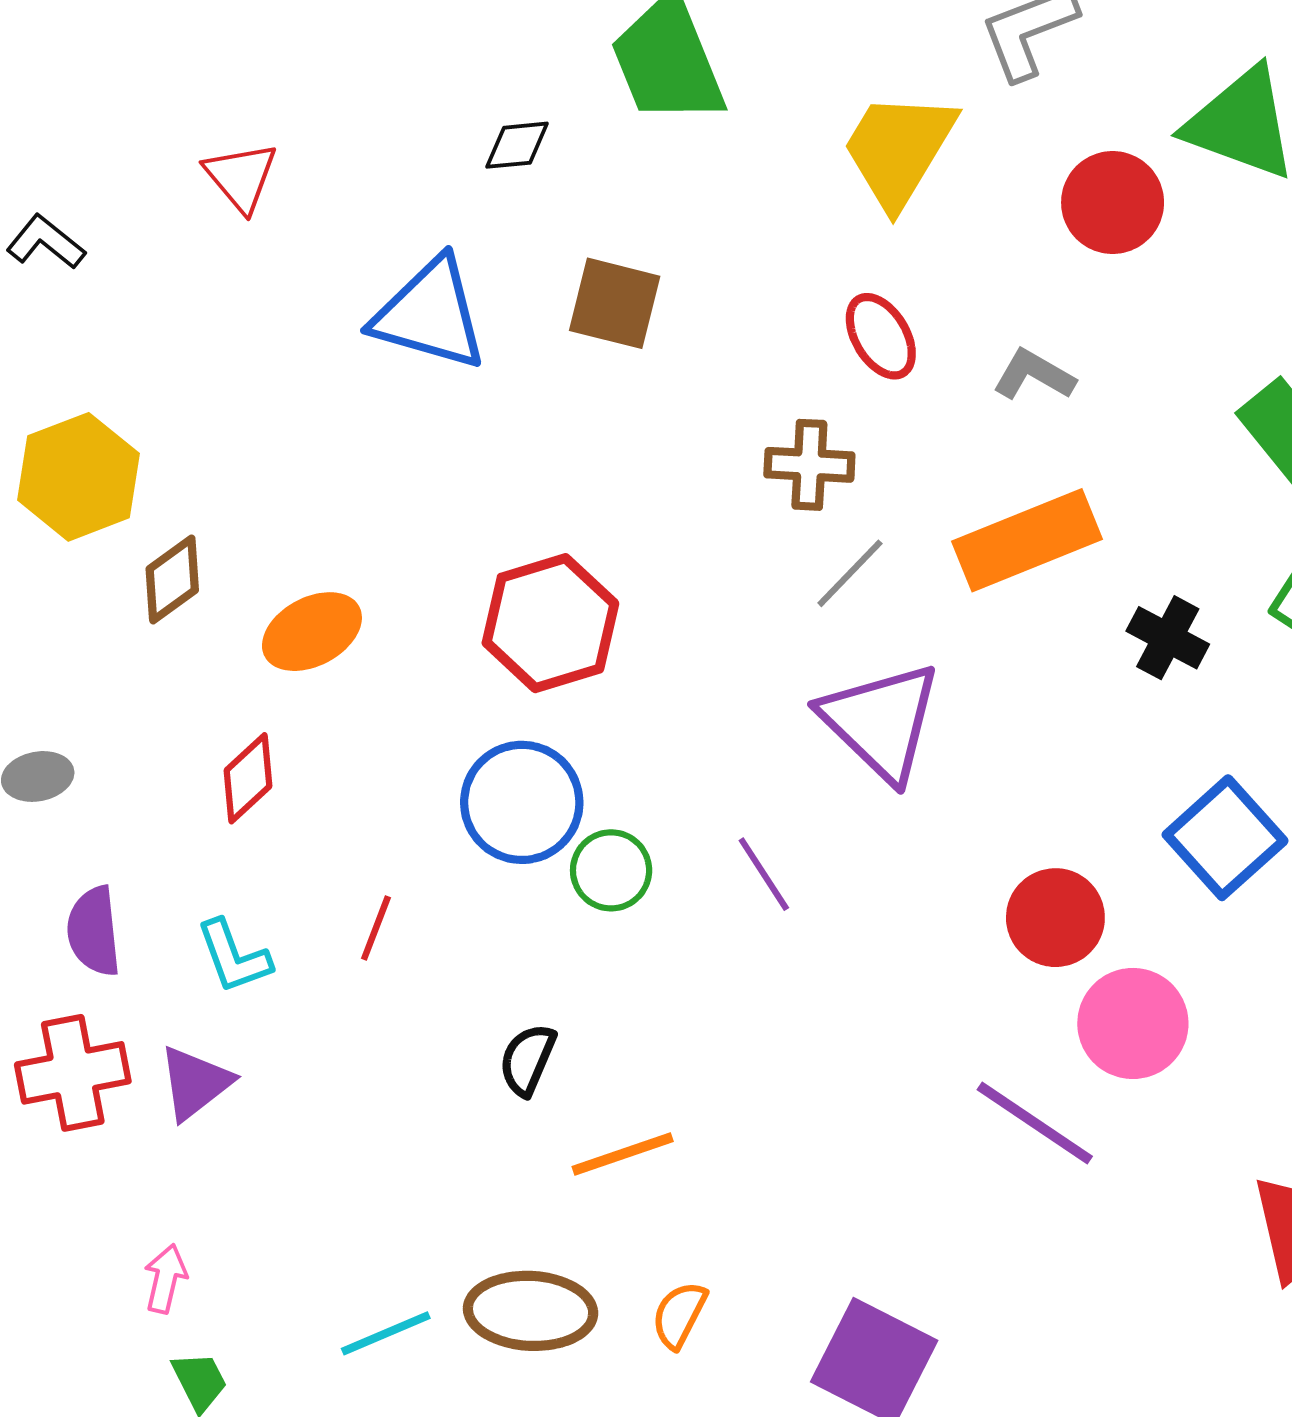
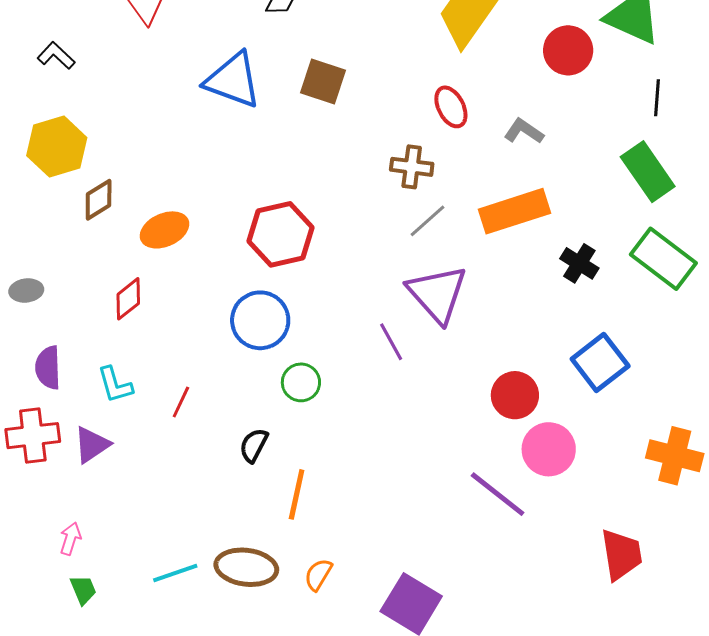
black L-shape: (46, 242) -> (56, 56), moved
green circle: (611, 870) -> (301, 382), moved
purple line: (764, 874) -> (391, 342), moved
red line: (376, 928) -> (181, 402), moved
orange line: (623, 1154) -> (297, 494), turned -63

